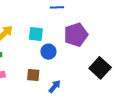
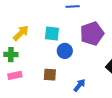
blue arrow: (55, 86) -> (79, 85), moved

